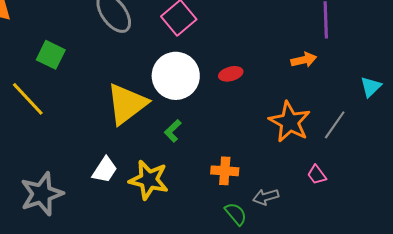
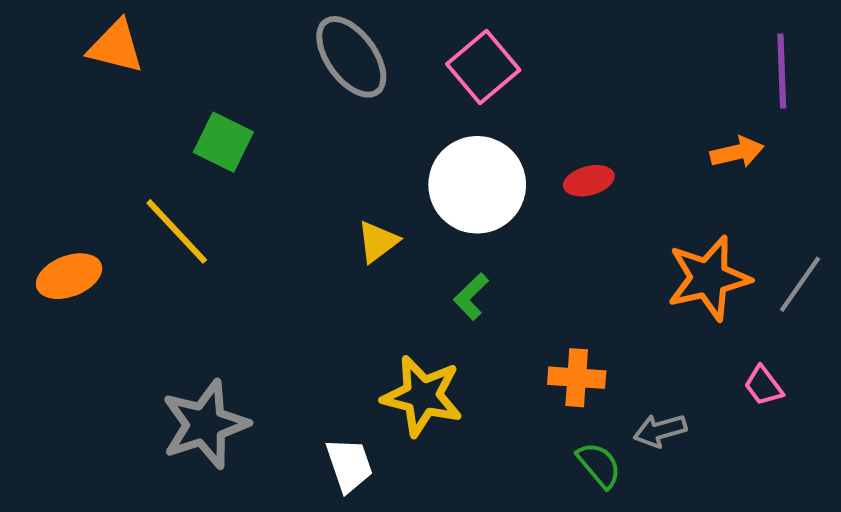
yellow triangle: (127, 104) -> (378, 242), size x0.5
orange star: (290, 122) -> (709, 278), turned 30
white trapezoid: (105, 170) -> (349, 465), moved, turned -52

